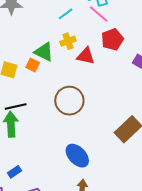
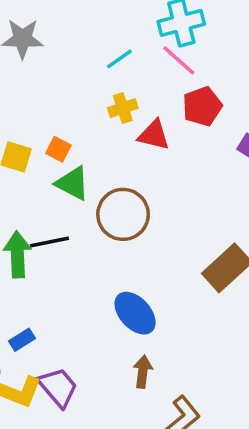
green triangle: (44, 52) -> (73, 183), moved
black line: (16, 107) -> (50, 242), moved

